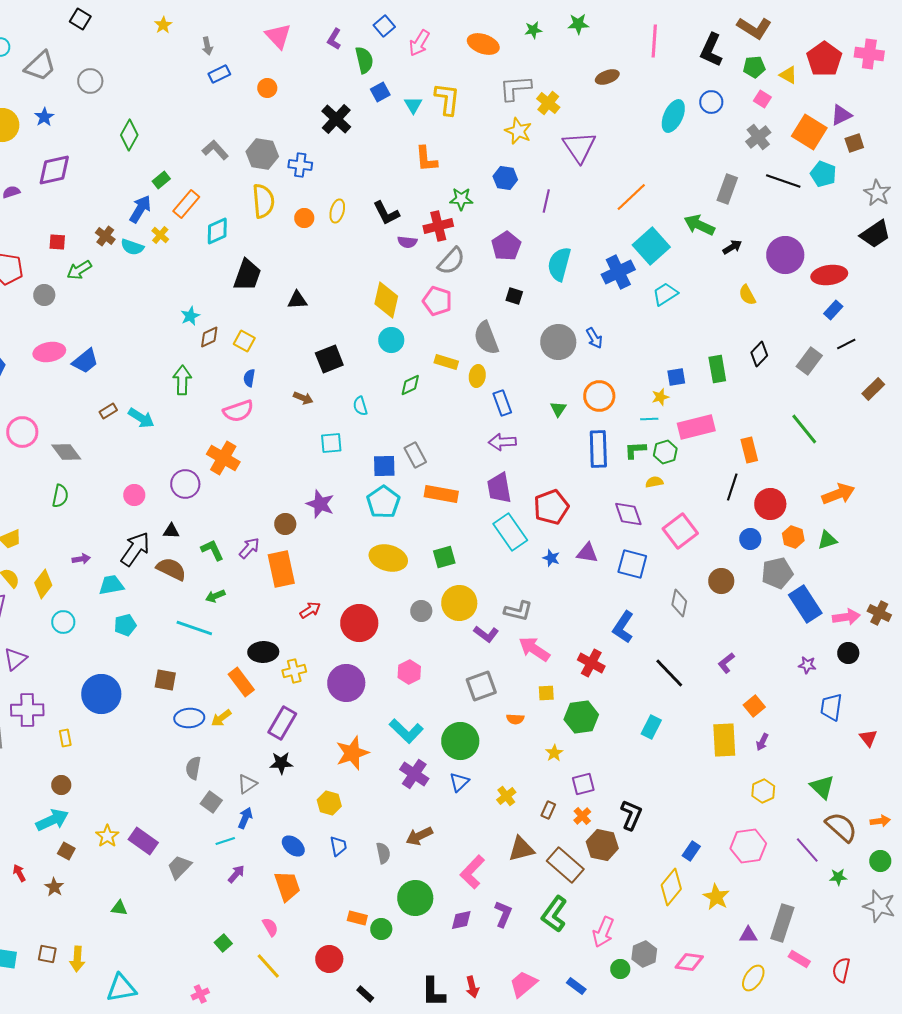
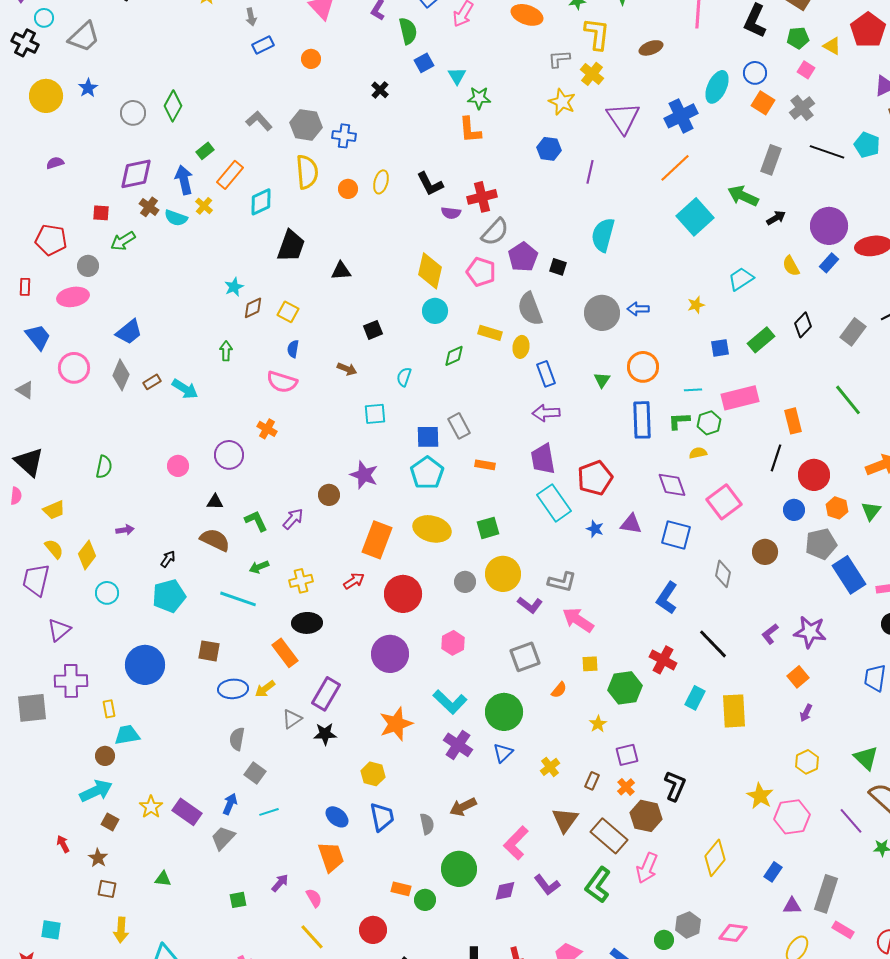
gray circle: (90, 81) -> (133, 113), moved
gray L-shape: (515, 88) -> (559, 59), size x0.7
yellow L-shape: (447, 99) -> (597, 34), moved
black cross: (336, 119) -> (380, 90), size x0.6
orange square: (809, 132) -> (763, 103), moved, size x0.7
purple diamond: (54, 170) -> (136, 174), moved
green star: (461, 199) -> (479, 98), moved
blue arrow: (140, 209) -> (184, 180), turned -44
purple pentagon: (506, 246) -> (523, 257), moved
blue cross: (618, 272) -> (681, 116), moved
cyan trapezoid: (665, 294) -> (741, 279), moved
blue rectangle: (833, 310) -> (829, 263), moved
blue arrow: (594, 338) -> (638, 309), turned 120
pink ellipse: (49, 352) -> (73, 297), moved
black square: (329, 359) -> (373, 330), size x0.7
green rectangle: (717, 369) -> (761, 340), turned 60
green arrow: (182, 380) -> (226, 351), size x0.7
yellow star: (660, 397) -> (696, 305), moved
cyan semicircle: (360, 406) -> (404, 377), turned 36
pink semicircle: (238, 411) -> (282, 382), turned 36
pink circle: (22, 432) -> (74, 368), moved
gray diamond: (66, 452) -> (121, 375), moved, turned 60
orange cross: (223, 458) -> (267, 429), size x0.6
orange rectangle: (441, 494) -> (485, 465), size x0.6
green triangle: (827, 540) -> (871, 511), turned -35
black arrow: (135, 549) -> (168, 559), moved, size x0.5
orange rectangle: (281, 569) -> (377, 540), moved, turned 33
cyan trapezoid: (111, 585) -> (127, 735), moved
cyan pentagon: (125, 625) -> (169, 596), size x1.5
red cross: (591, 663) -> (663, 660), moved
purple star: (807, 665) -> (810, 632), moved, size x1.8
yellow cross: (294, 671) -> (301, 581), moved
orange semicircle: (515, 719) -> (559, 690), turned -54
yellow rectangle: (724, 740) -> (734, 711), moved
gray triangle: (247, 784) -> (292, 719), moved
blue arrow: (245, 818) -> (230, 804), moved
blue trapezoid: (338, 846) -> (382, 817), size x1.4
brown triangle: (521, 849) -> (565, 820), turned -40
blue rectangle: (691, 851) -> (773, 872), moved
purple arrow: (236, 874) -> (280, 883), moved
yellow star: (716, 897) -> (760, 796), moved
purple L-shape: (503, 914) -> (547, 885), turned 120
pink arrow: (603, 932) -> (647, 868), moved
green square: (223, 943) -> (238, 900), moved, turned 30
brown square: (47, 954) -> (107, 889), moved

